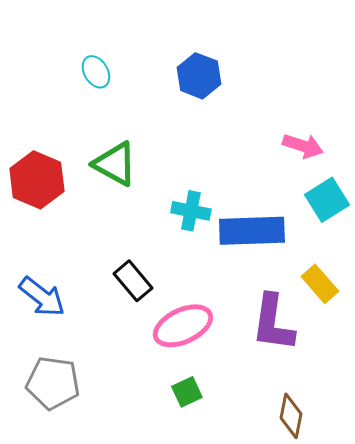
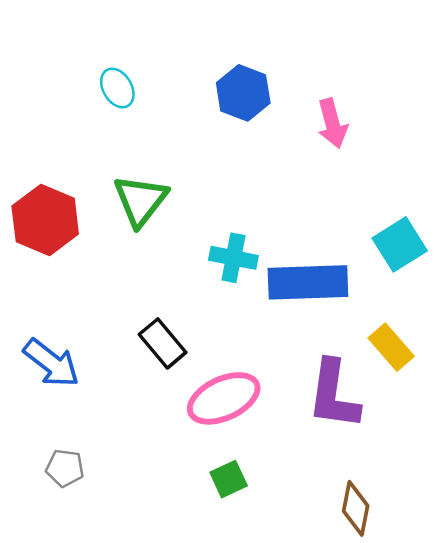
pink arrow: (303, 146) -> (332, 123), moved, turned 57
green triangle: (115, 164) -> (141, 200), turned 39
gray pentagon: (53, 383) -> (65, 468), size x0.6

